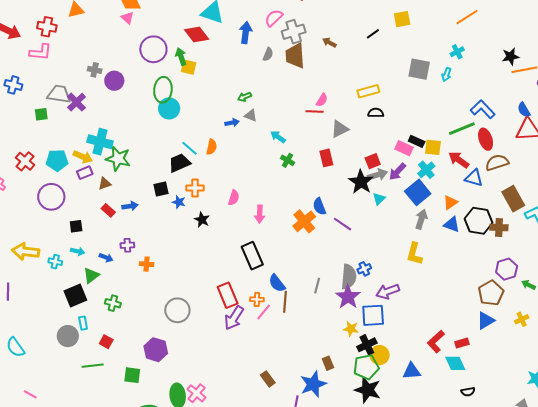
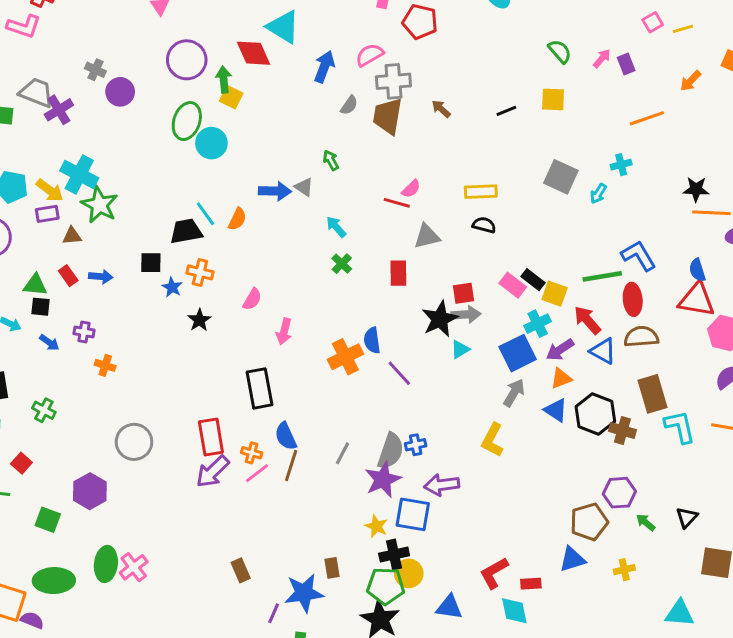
green arrow: (245, 97) -> (331, 160), moved, turned 72
cyan circle: (169, 108) -> (211, 143), moved
blue arrow: (232, 123) -> (275, 191), size x1.5
purple arrow: (397, 172) -> (560, 350), moved
black square: (76, 226) -> (40, 307), moved
green triangle: (91, 276) -> (35, 285), moved, turned 30

